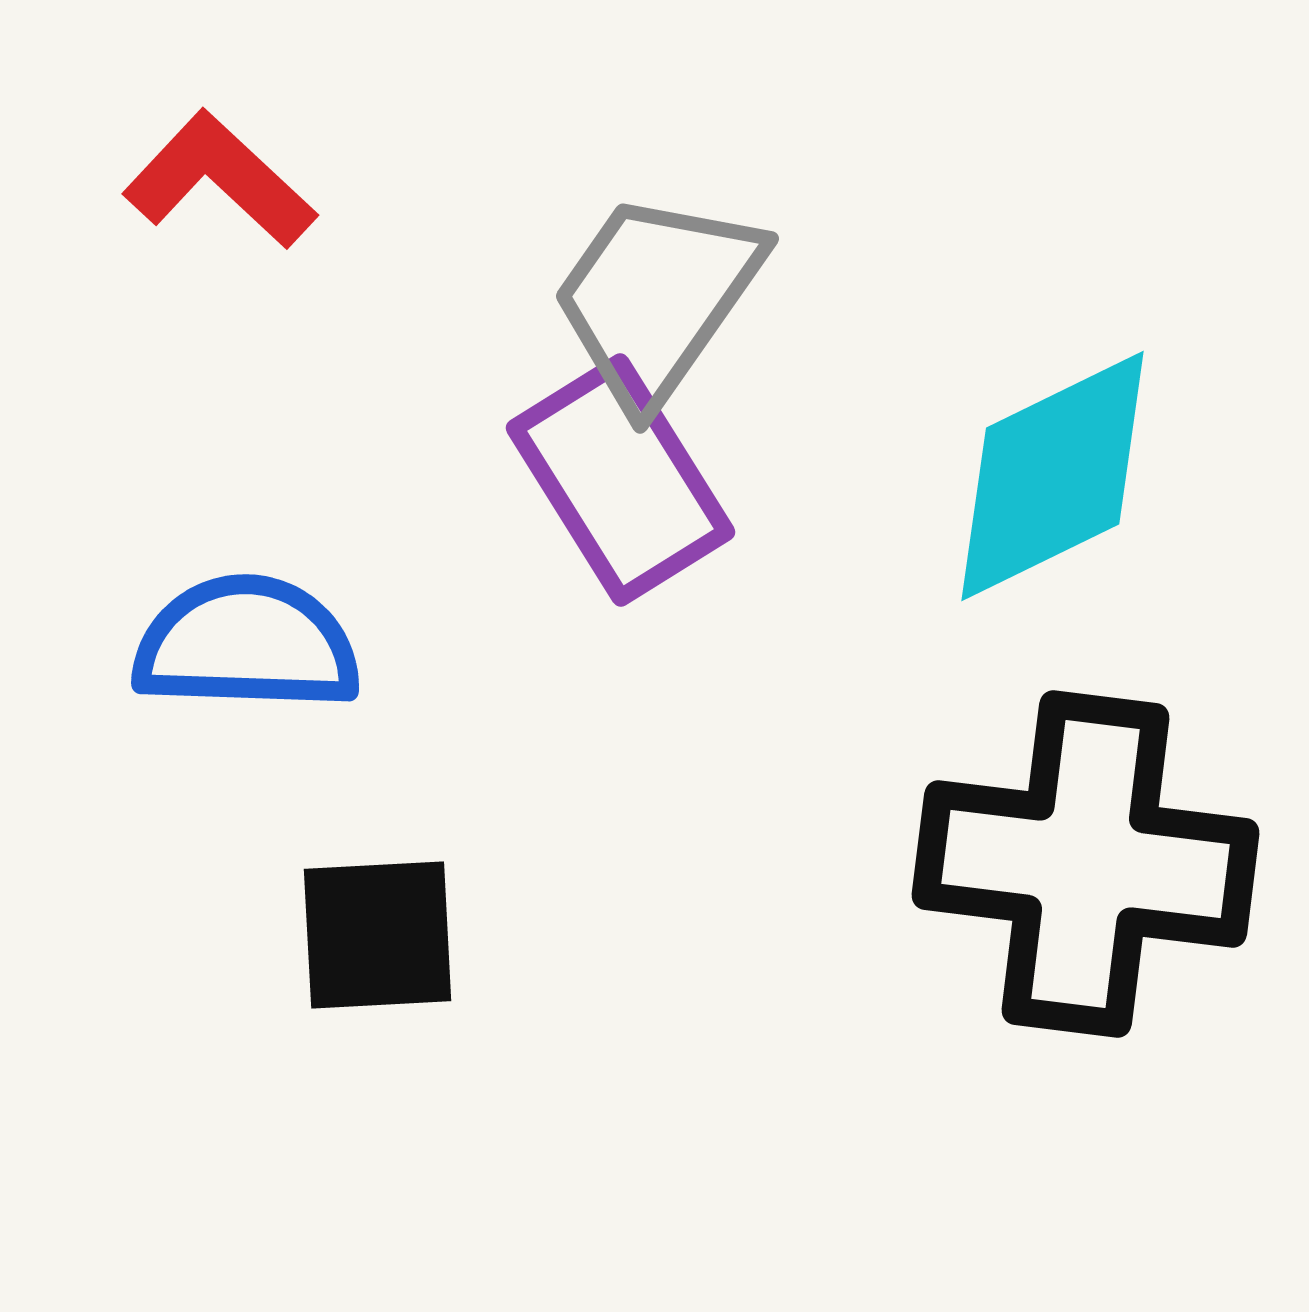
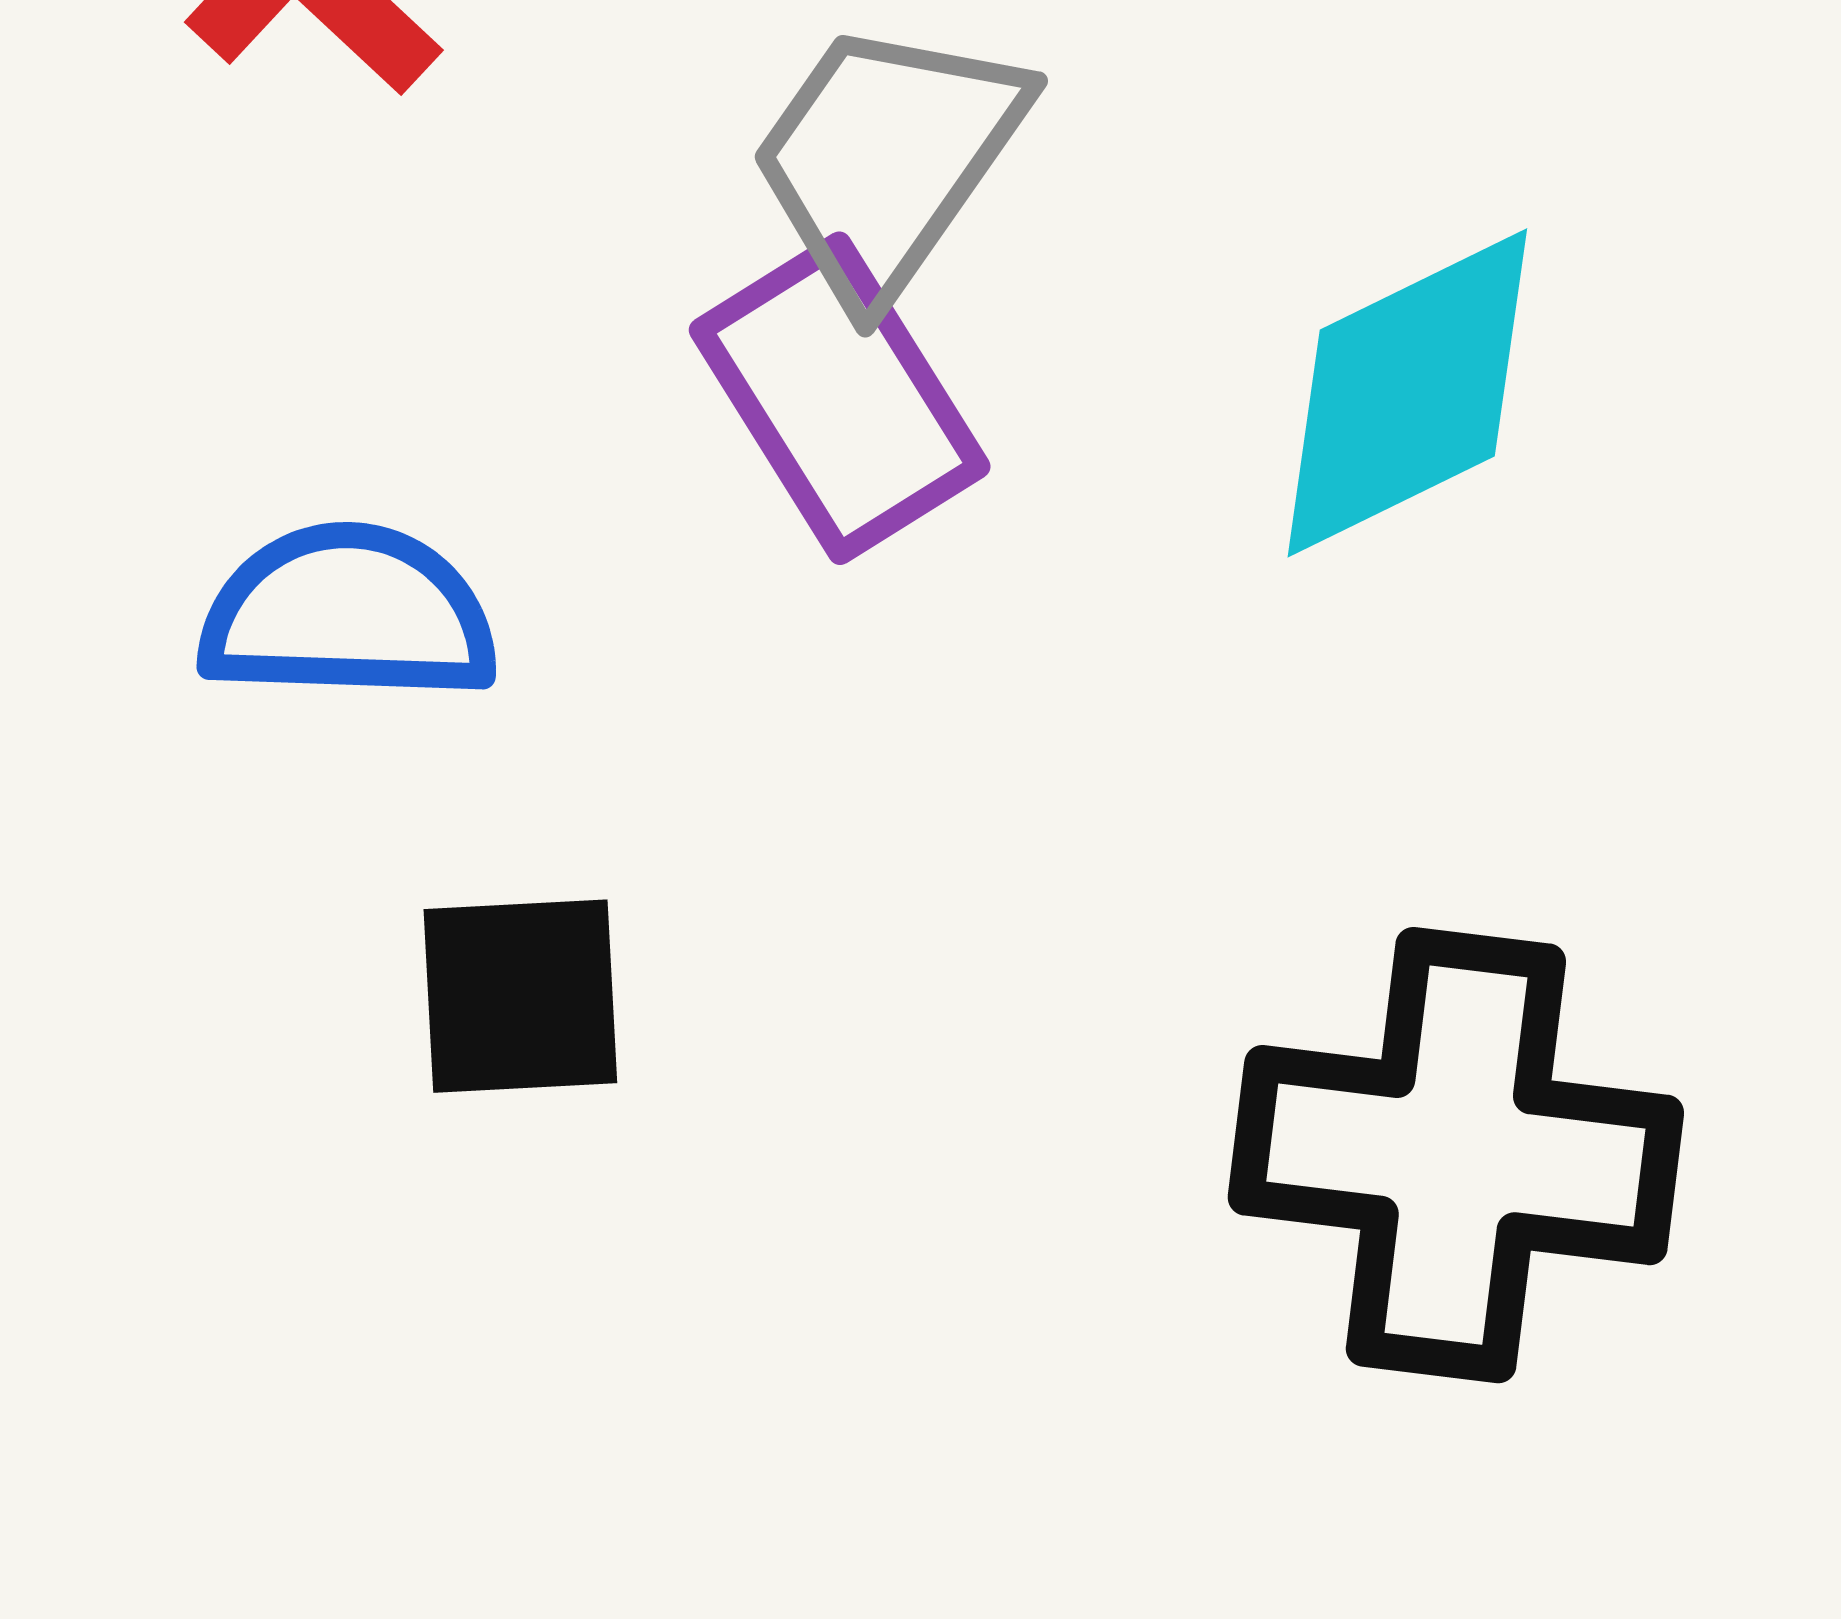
black cross: (1086, 864) -> (1456, 1155), moved

